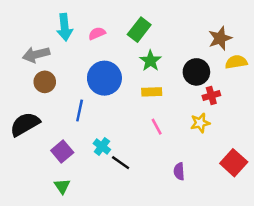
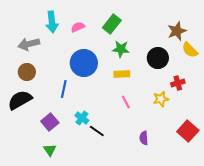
green star: (150, 61) -> (121, 49), turned -30
yellow semicircle: (236, 62) -> (190, 50), turned -126
brown circle: (45, 82) -> (27, 72), moved
red cross: (211, 96) -> (178, 83), moved

